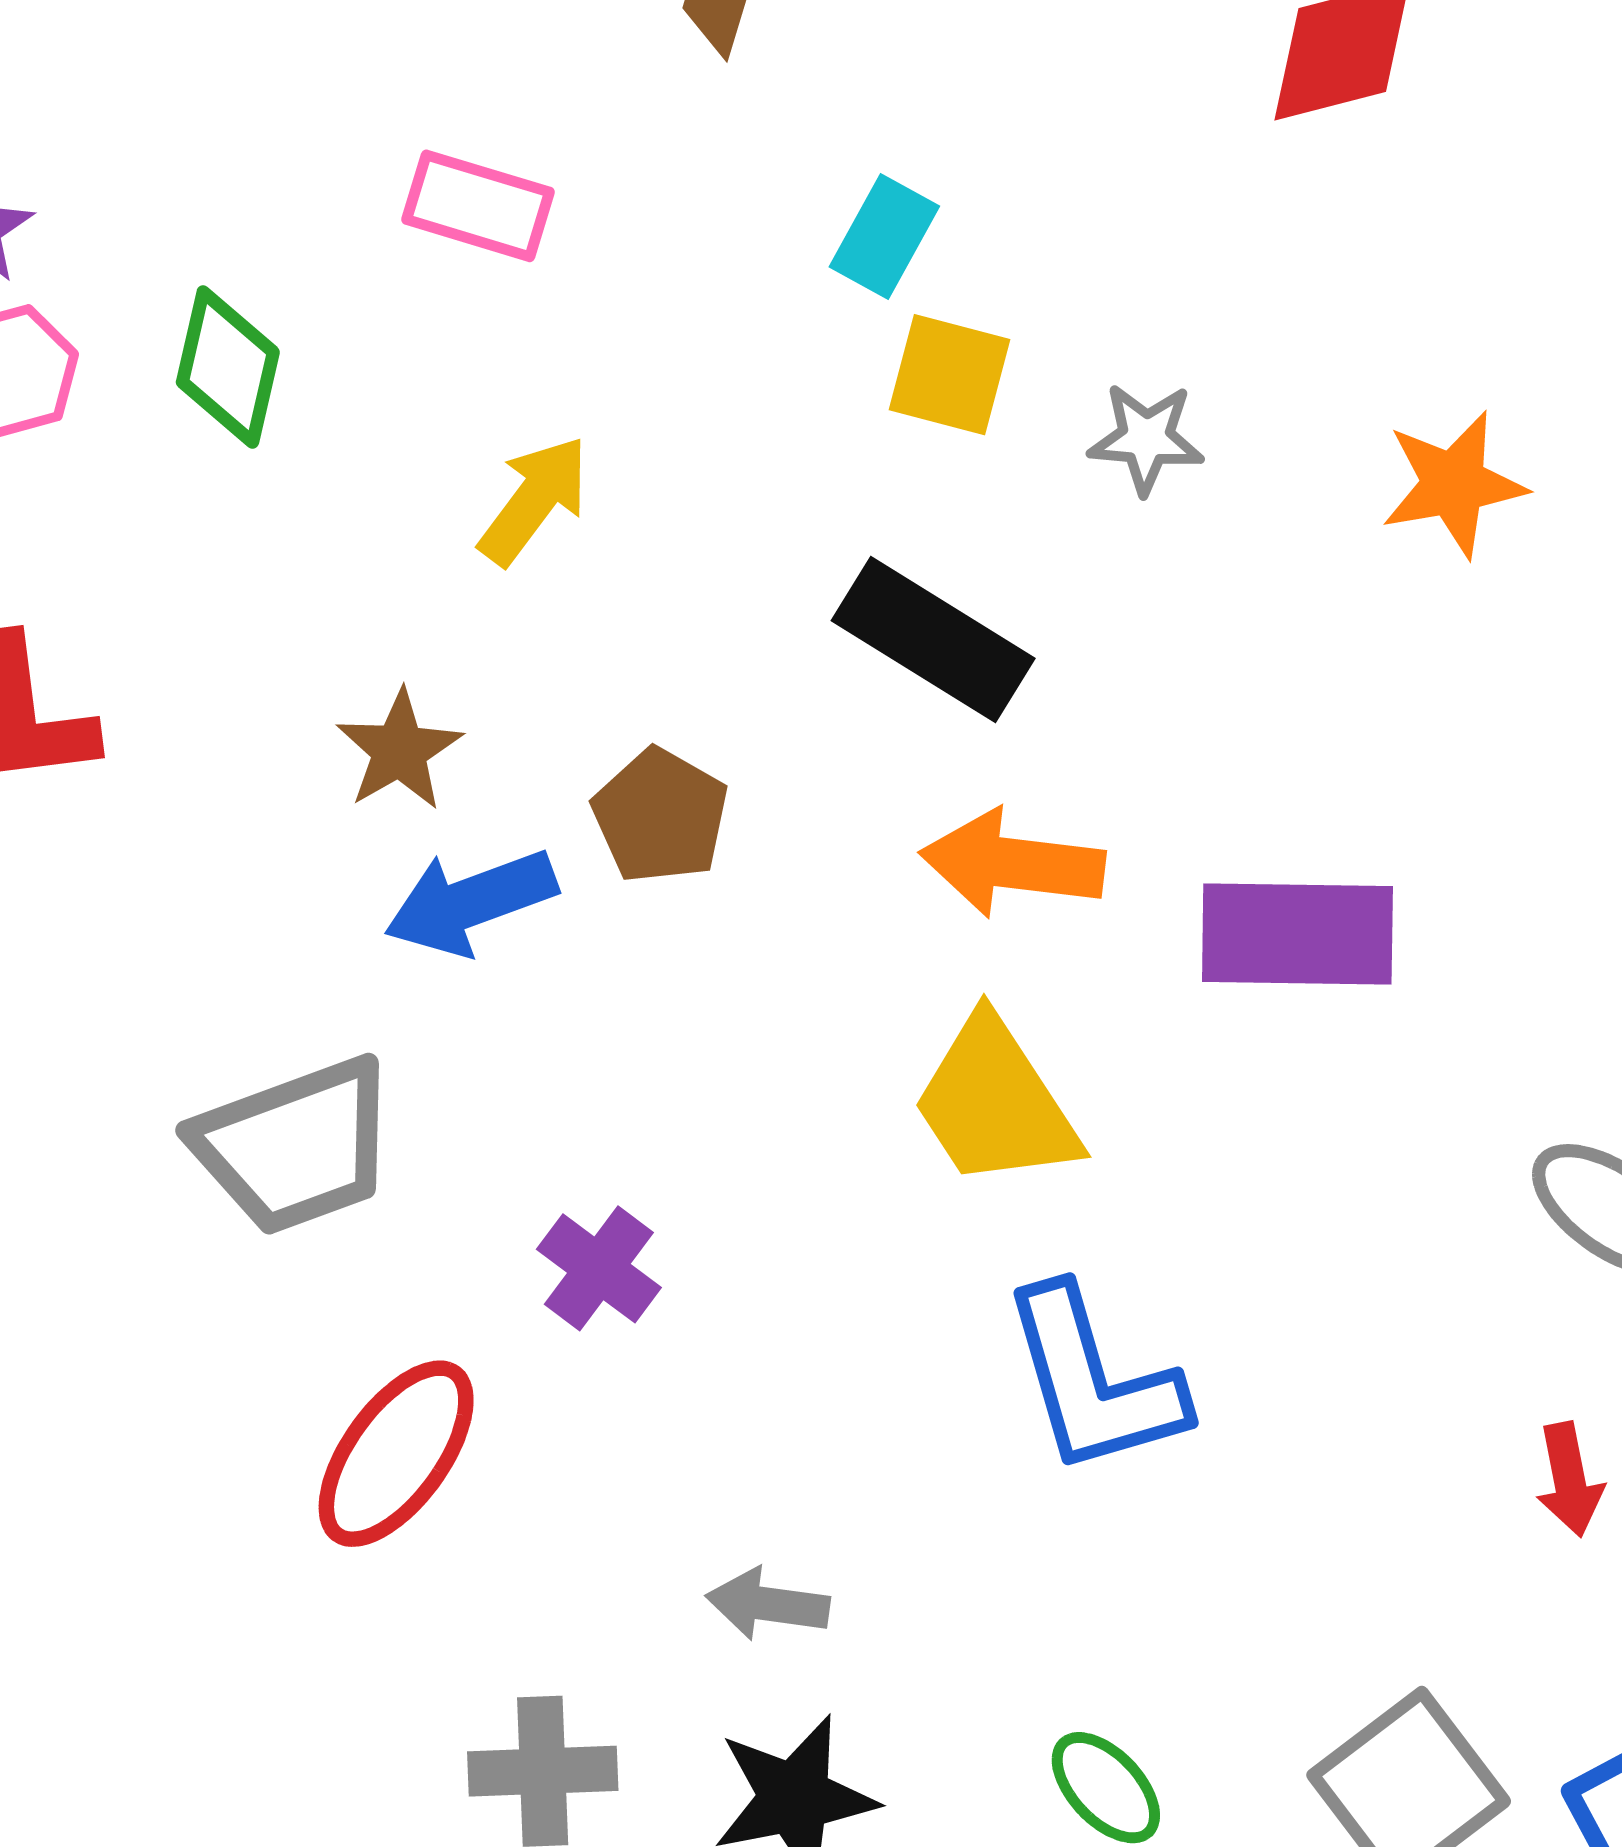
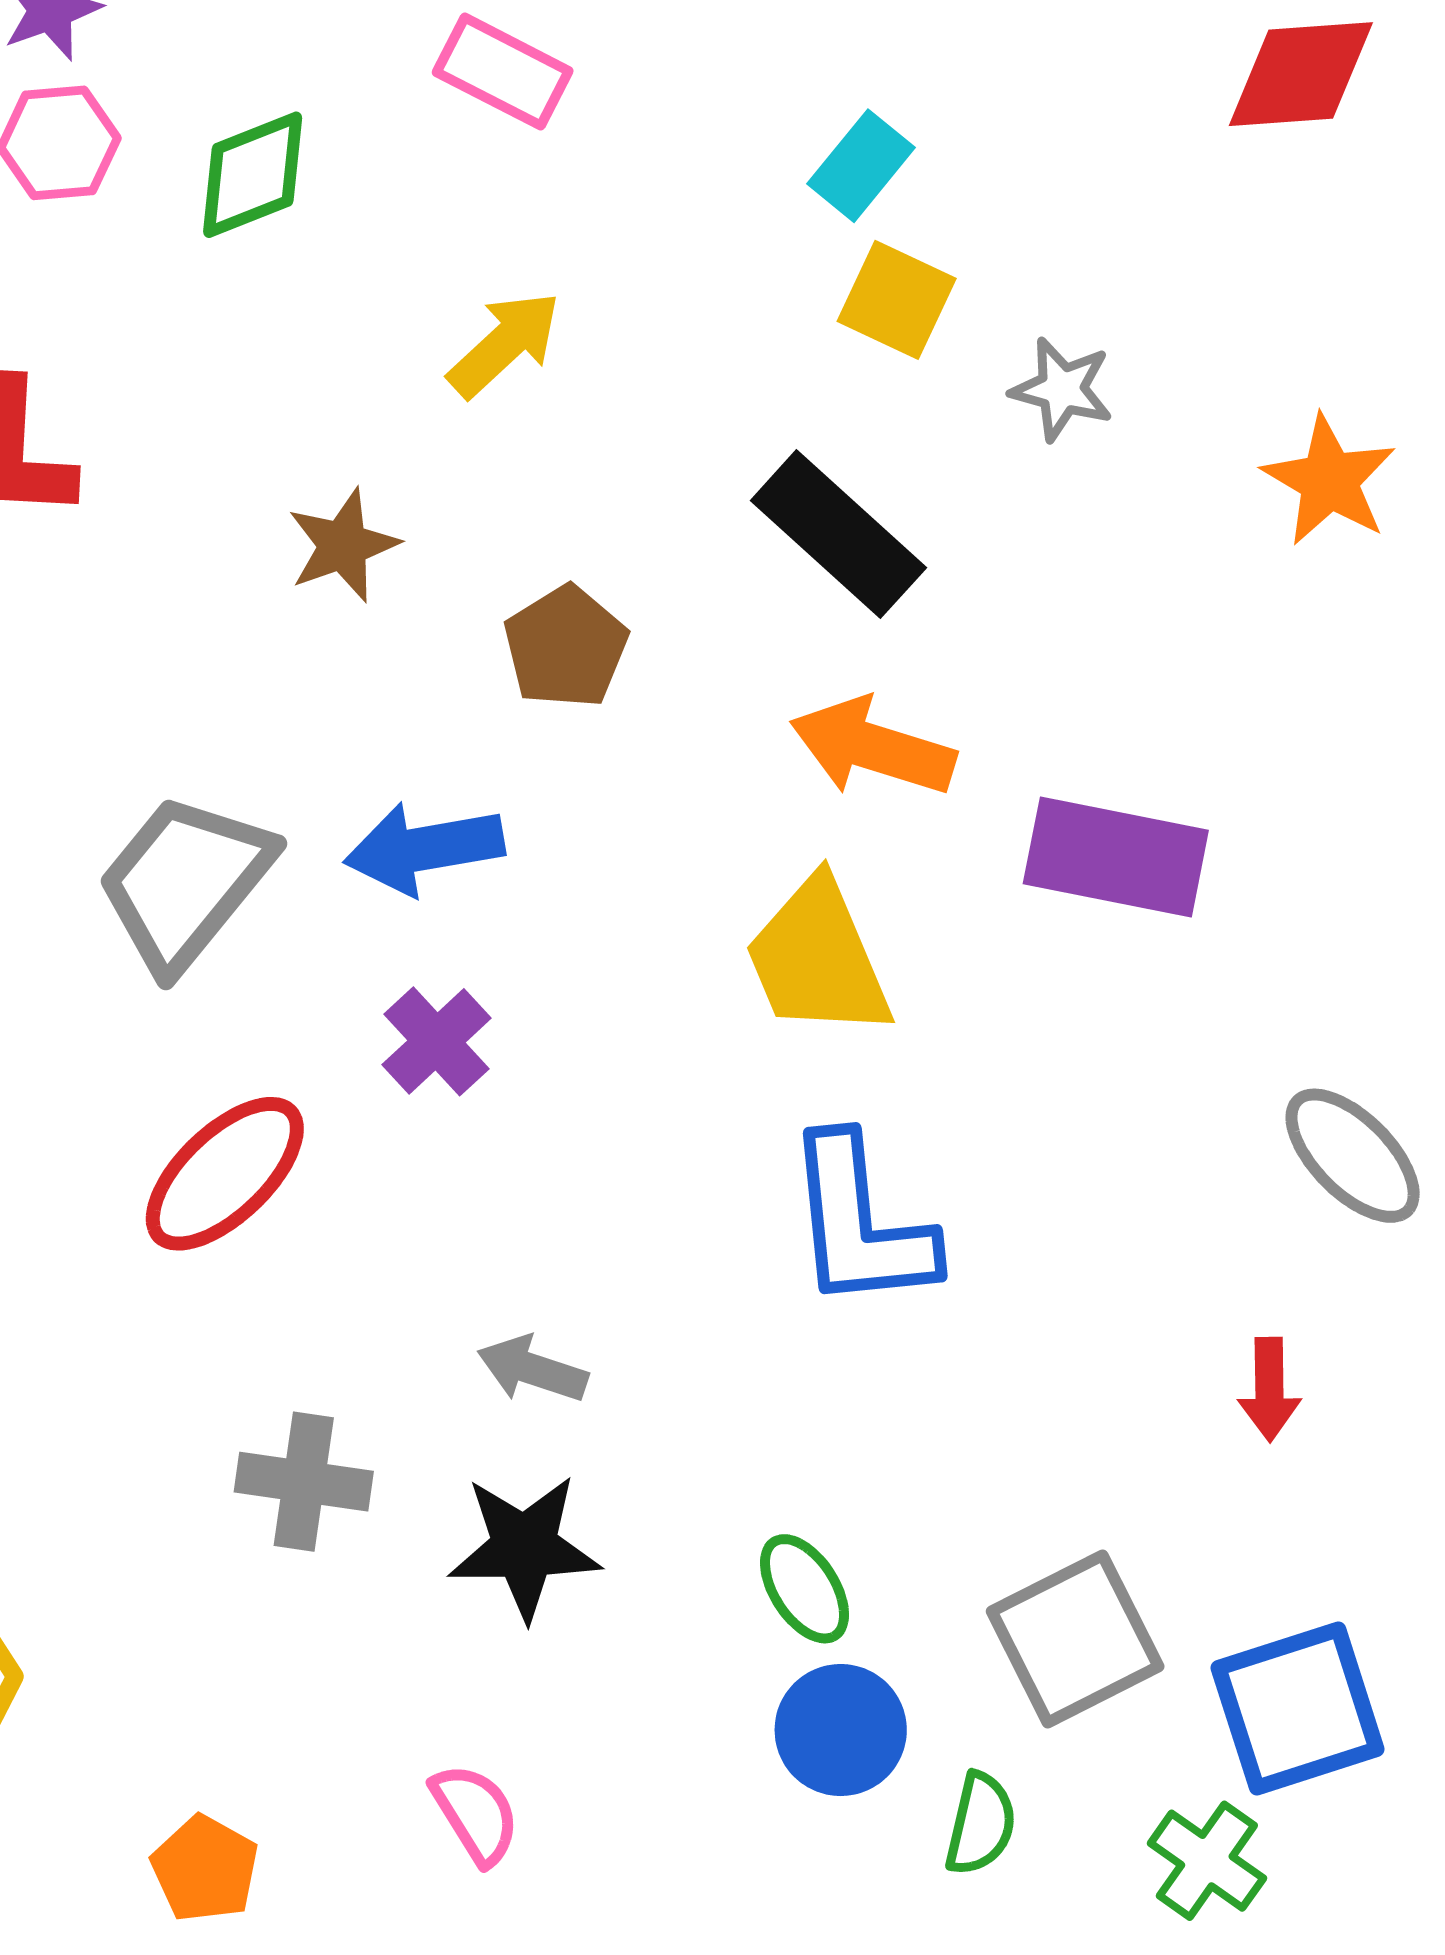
green diamond: (228, 367) -> (253, 175), turned 45
orange star: (1454, 484) -> (1329, 480), turned 30
blue arrow: (471, 902) -> (424, 848), moved
gray trapezoid: (295, 1146) -> (185, 882), turned 139

